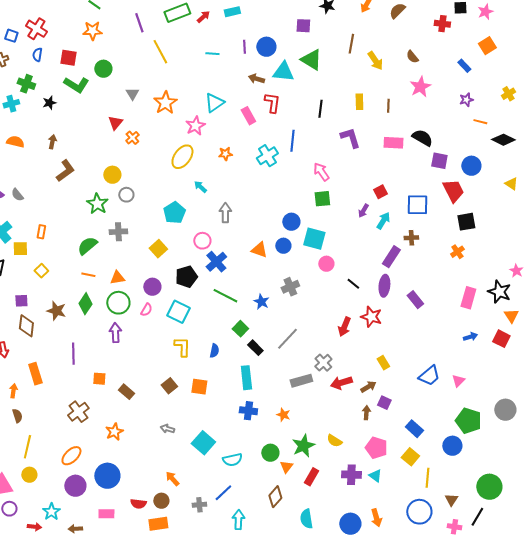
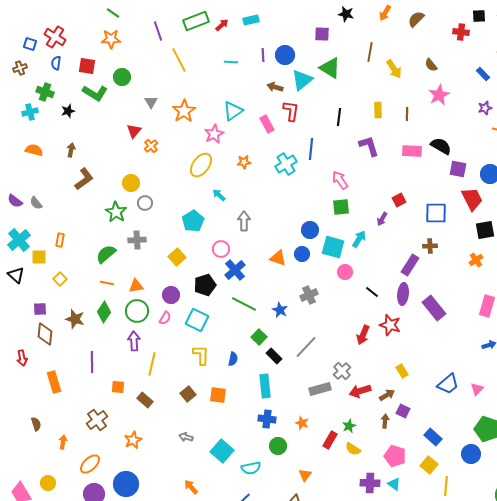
cyan triangle: (283, 72) -> (302, 80), turned -45
cyan arrow: (383, 221) -> (359, 239), moved
purple rectangle: (415, 300) -> (434, 308), size x1.4
orange arrow: (13, 391) -> (63, 442), moved
green star: (303, 446) -> (349, 426), moved, size x0.6
yellow line: (27, 447) -> (152, 364), moved
green circle: (270, 453) -> (278, 446), moved
red rectangle: (311, 477) -> (330, 440), moved

